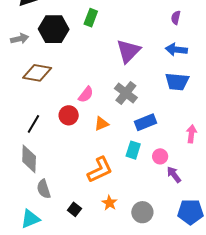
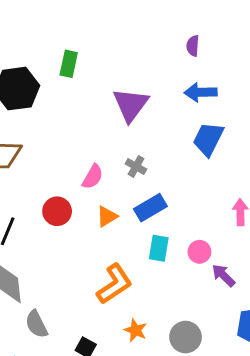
blue trapezoid: (177, 82) -> (208, 139), turned 120
gray cross: (126, 93) -> (136, 166), size x0.6
pink semicircle: (86, 95) -> (93, 177), moved
blue rectangle: (146, 122) -> (150, 208), moved

